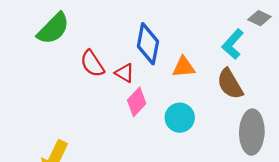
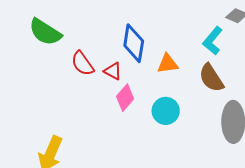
green semicircle: (53, 28) -> (45, 32), turned 80

